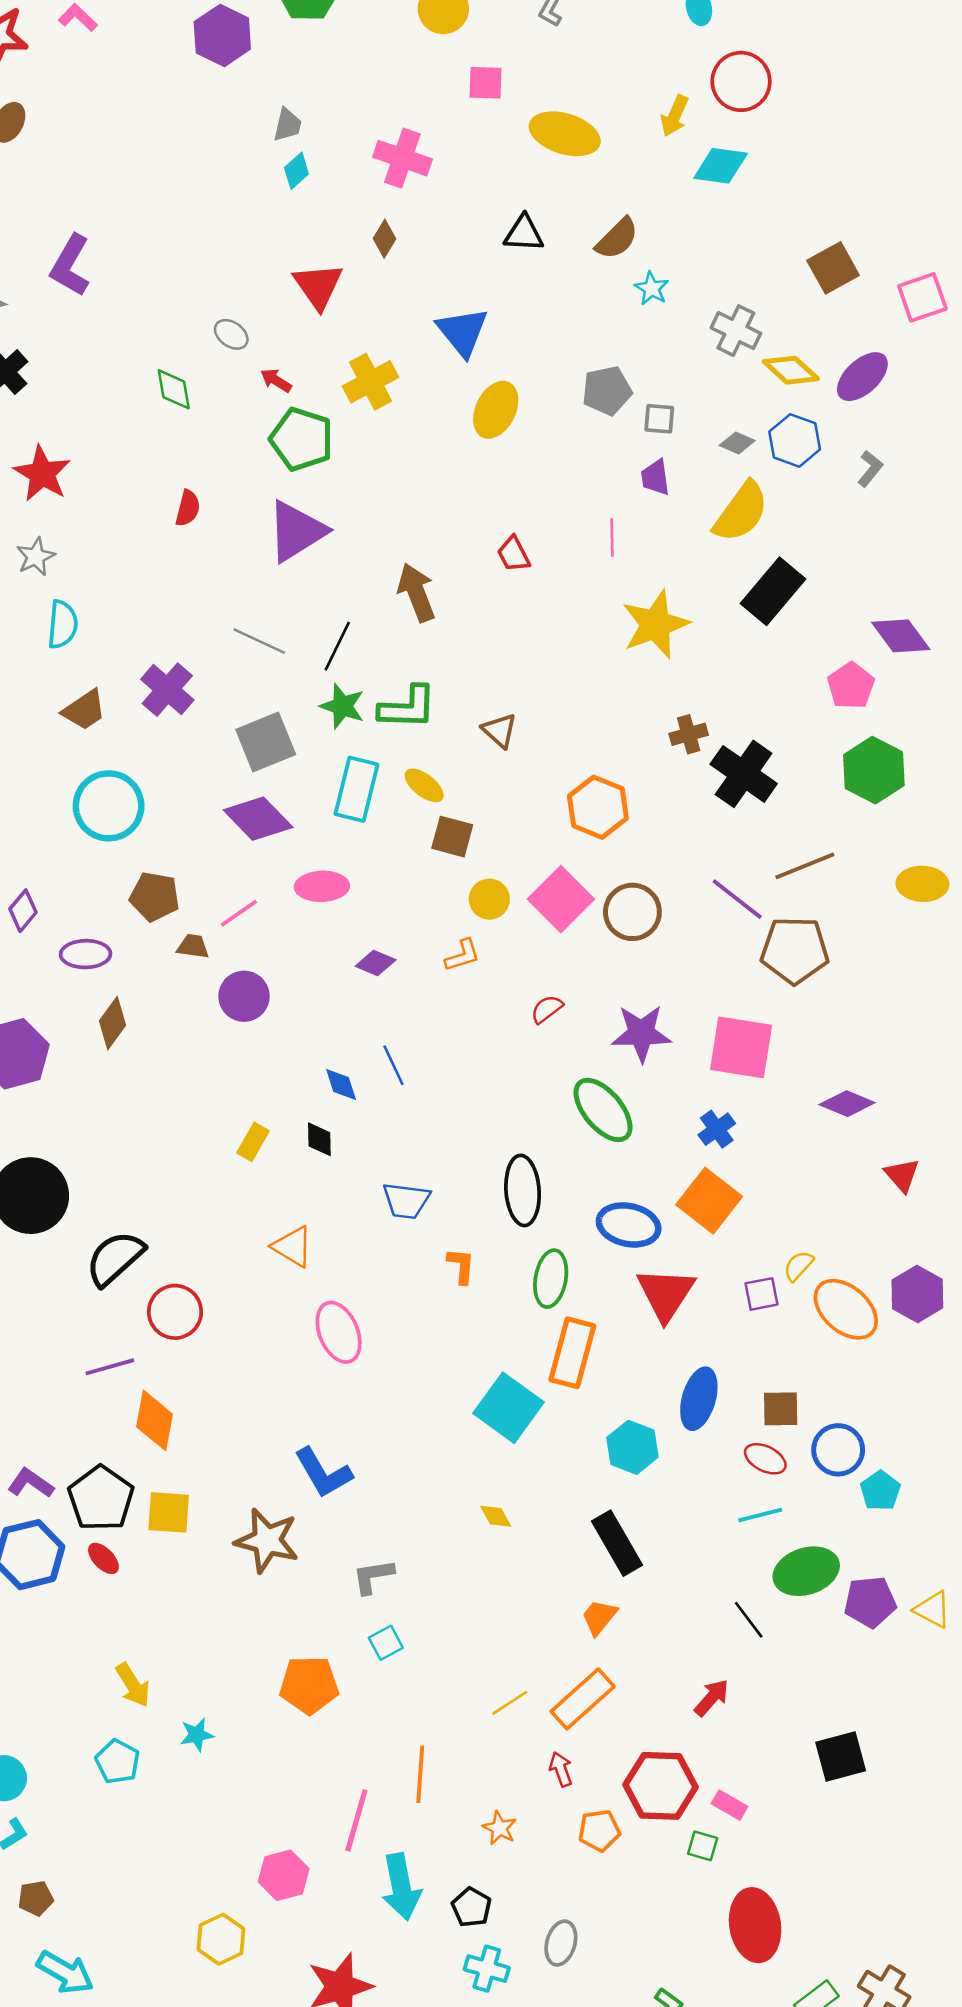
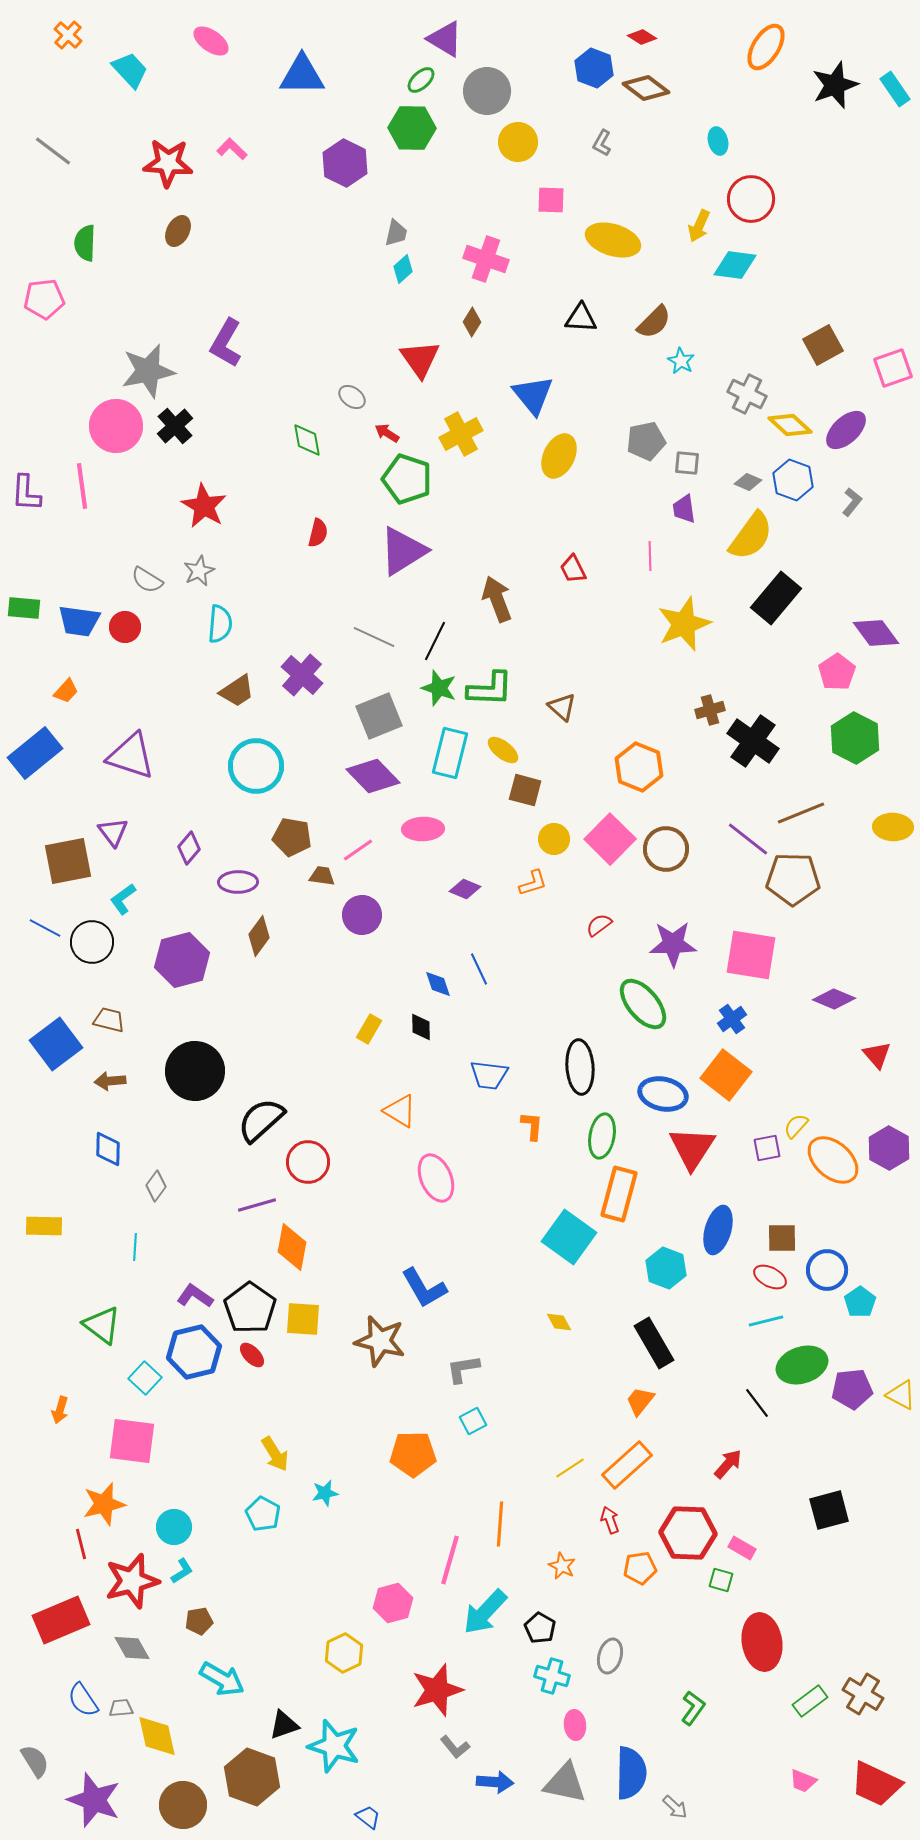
cyan arrow: (401, 1887) -> (485, 1612), turned 54

